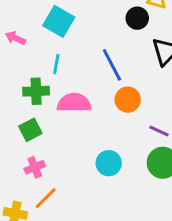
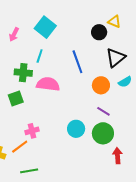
pink arrow: (15, 38) -> (14, 34), turned -96
orange circle: (128, 100) -> (101, 85), moved
cyan circle: (109, 163) -> (76, 129), moved
pink cross: (35, 167) -> (32, 131), moved

